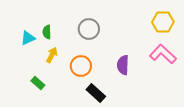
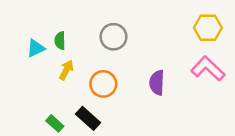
green rectangle: (38, 83) -> (55, 123), moved
black rectangle: (96, 93) -> (88, 118), moved

